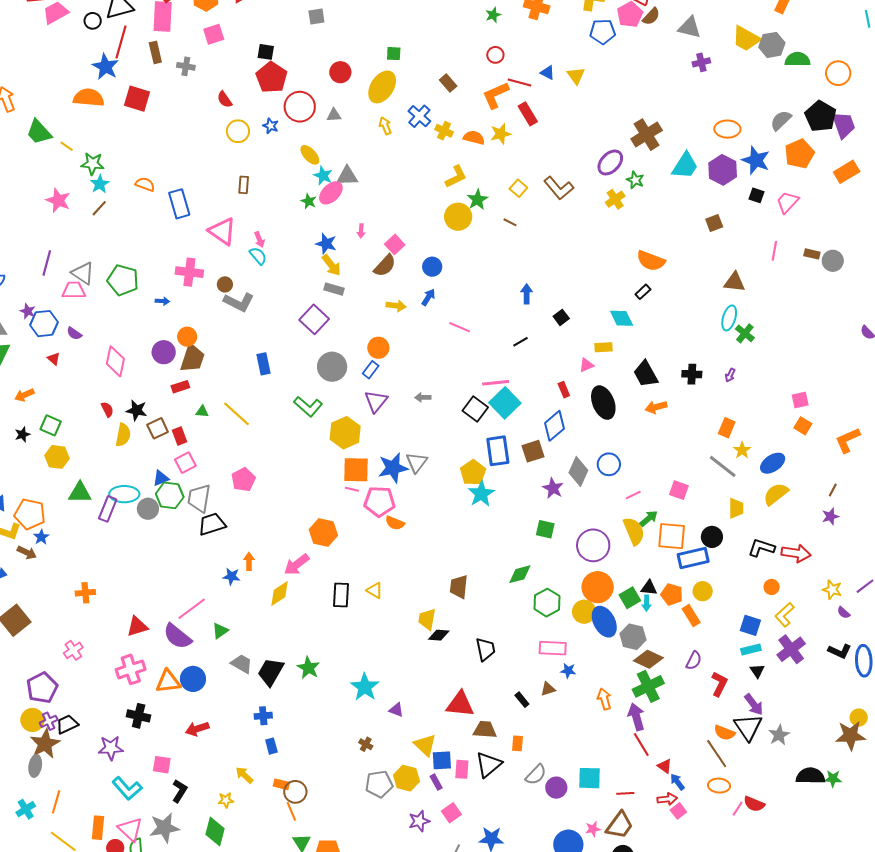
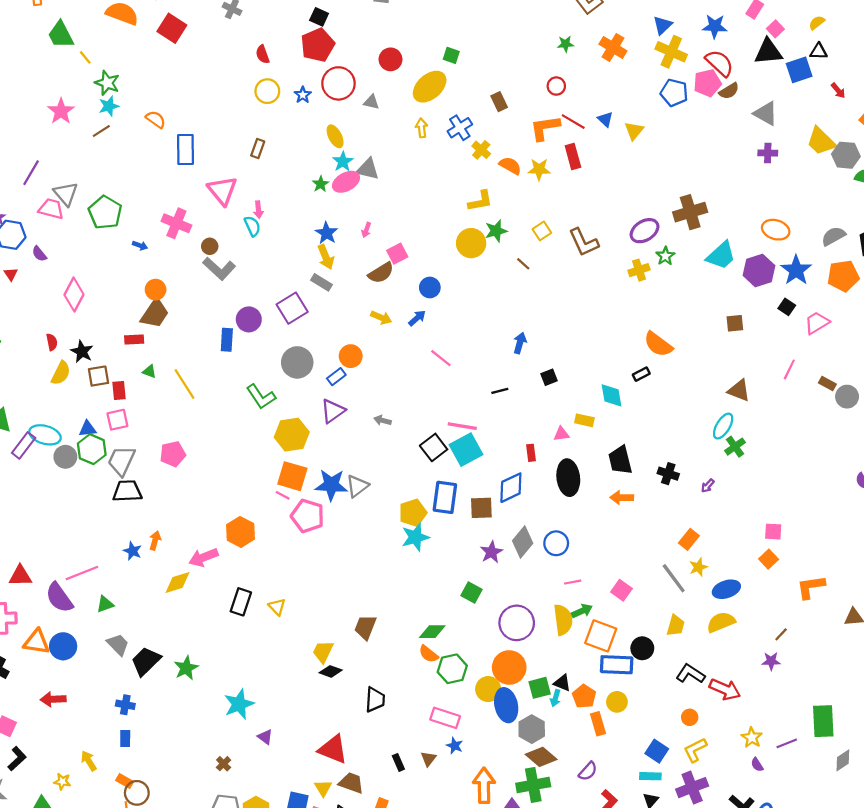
purple circle: (164, 352) -> (249, 319), moved
orange semicircle: (395, 523) -> (429, 654), moved
brown triangle: (548, 689) -> (428, 759), turned -49
orange arrow: (604, 699) -> (484, 785), size x1.5
yellow triangle: (425, 745) -> (323, 788), moved, size x0.7

